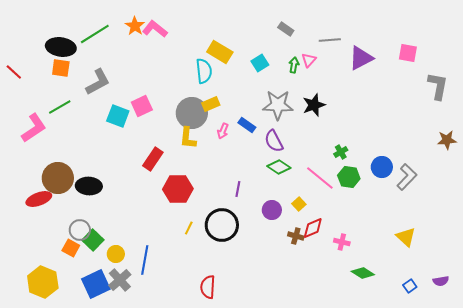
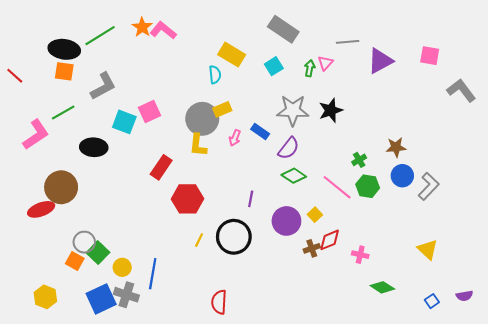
gray rectangle: (286, 29) -> (283, 29), moved, size x1.8
cyan semicircle: (204, 71) -> (215, 75), size x0.7
gray L-shape: (438, 86) -> (461, 90), turned -48
brown star: (447, 140) -> (396, 147), moved
purple semicircle: (274, 141) -> (289, 148), turned -115
black ellipse: (89, 186) -> (94, 147), moved
purple circle: (272, 210) -> (286, 221), size x1.4
brown cross: (296, 236) -> (312, 248), turned -35
gray cross: (120, 280) -> (126, 295), turned -30
yellow hexagon: (43, 282) -> (45, 297), size x0.7

